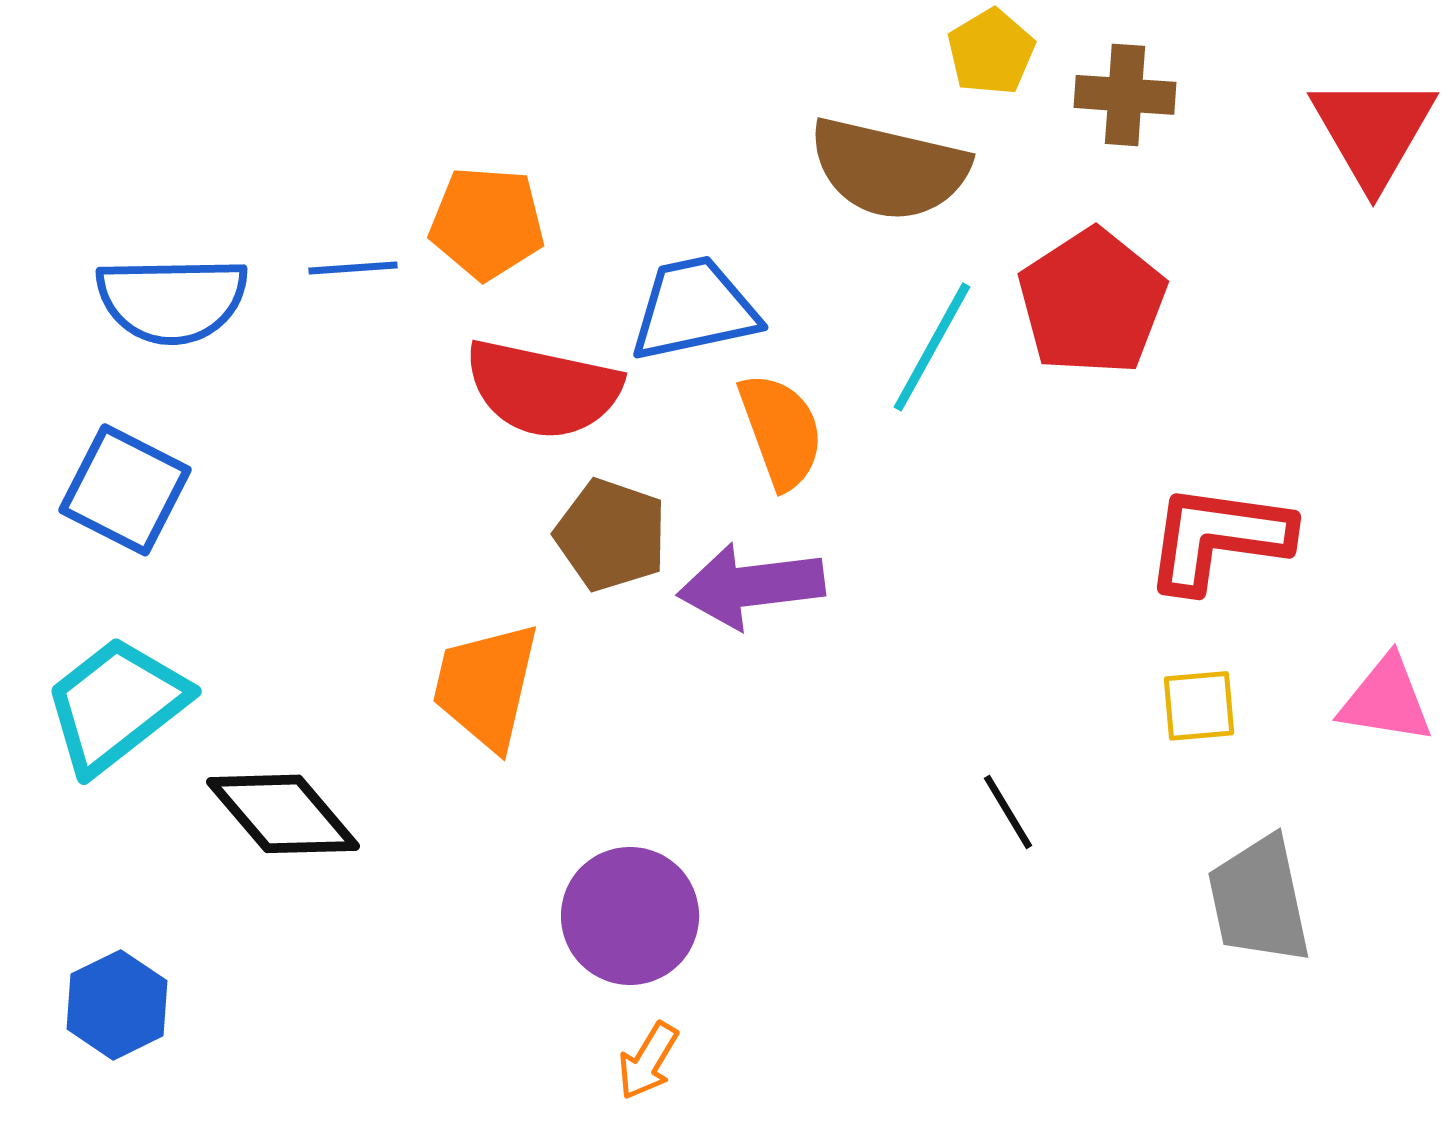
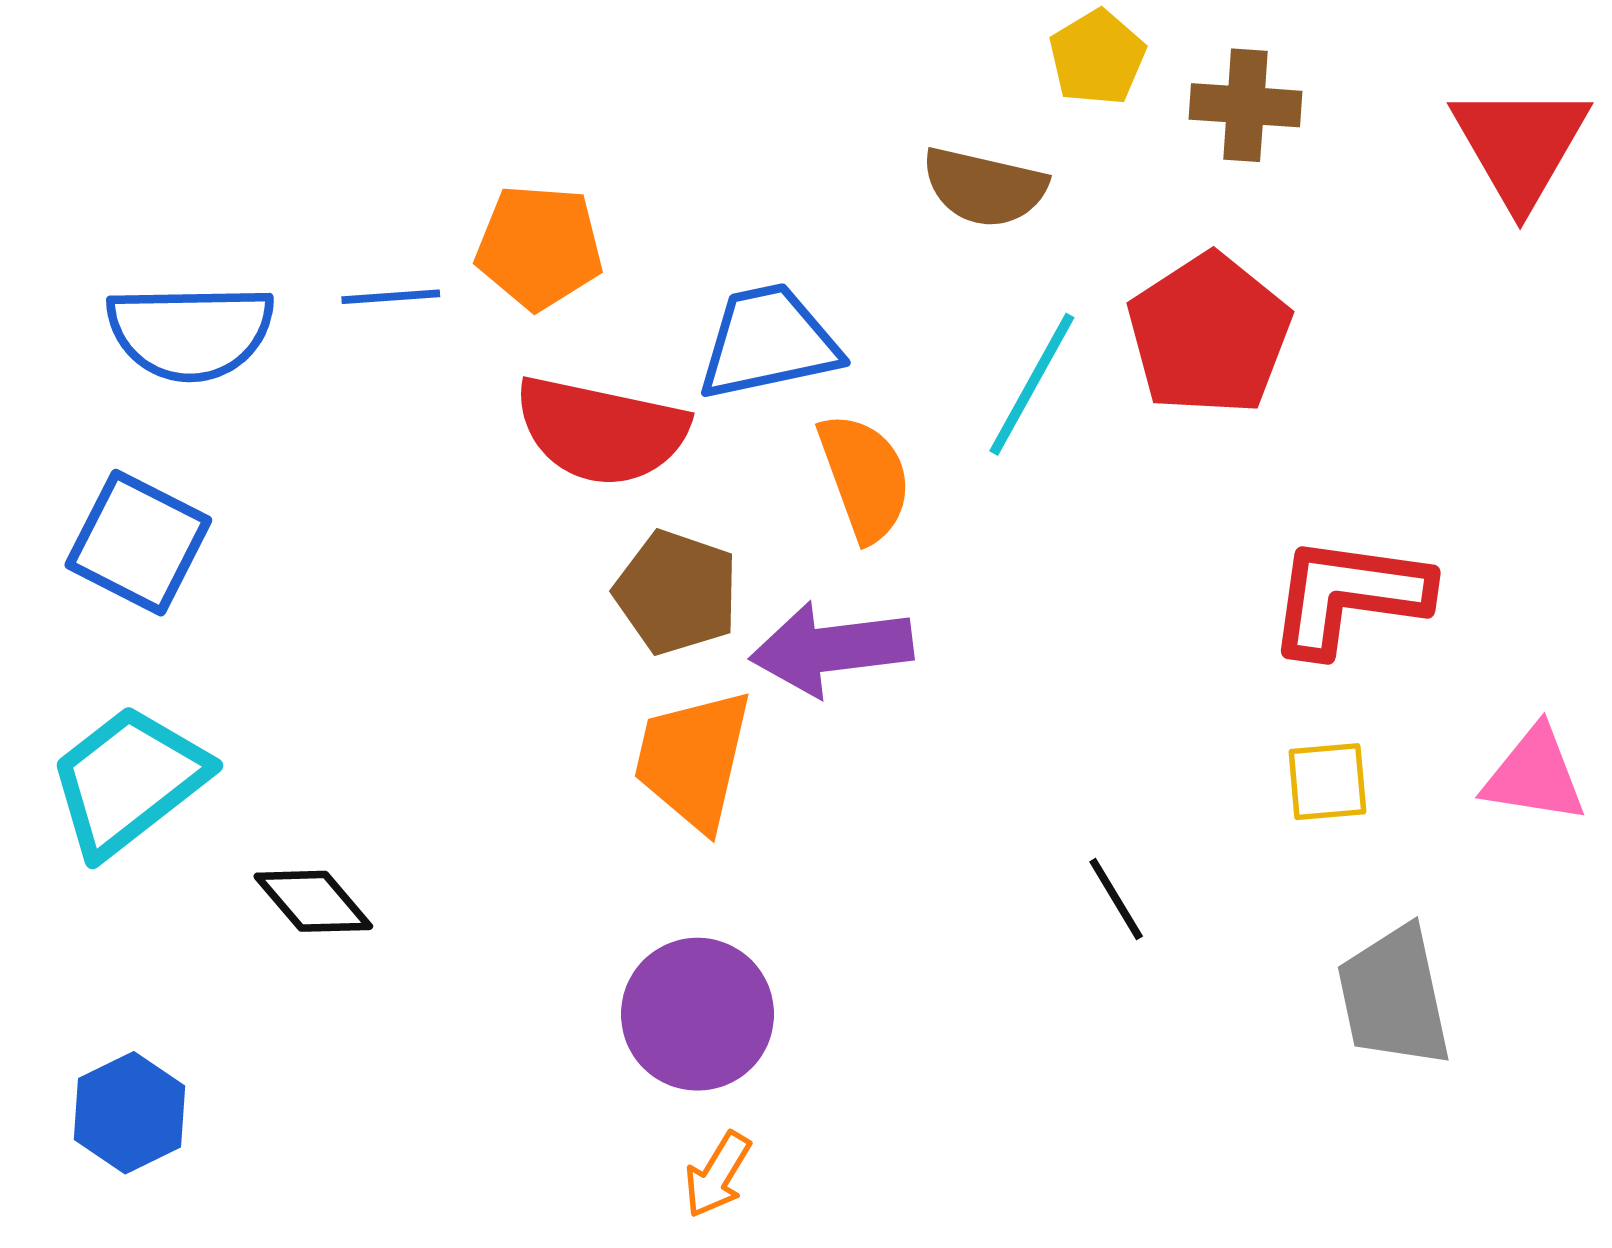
brown semicircle: (889, 169) -> (984, 187), size x0.7
orange trapezoid: (486, 686) -> (693, 760), moved
black diamond: (283, 814) -> (313, 901), size x0.7

